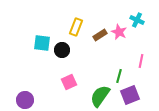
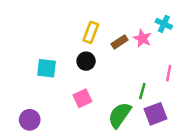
cyan square: (42, 43) -> (46, 68), moved
black circle: (62, 50) -> (86, 61), moved

